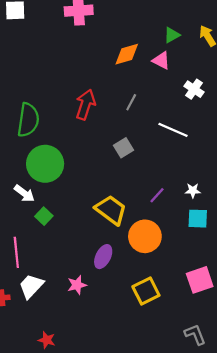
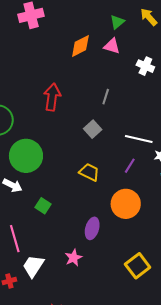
gray line: (131, 102) -> (106, 97), moved
white line: (173, 130) -> (139, 139), moved
yellow trapezoid: (111, 210) -> (89, 172), moved, size x0.7
green square: (44, 216) -> (43, 206), moved
yellow square: (146, 291) -> (138, 266), moved

